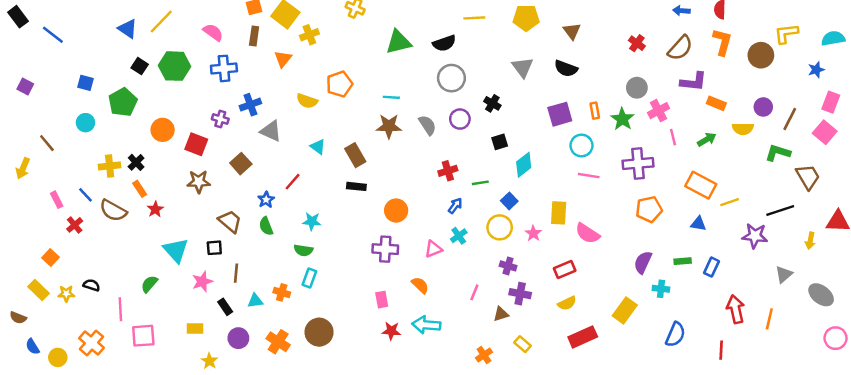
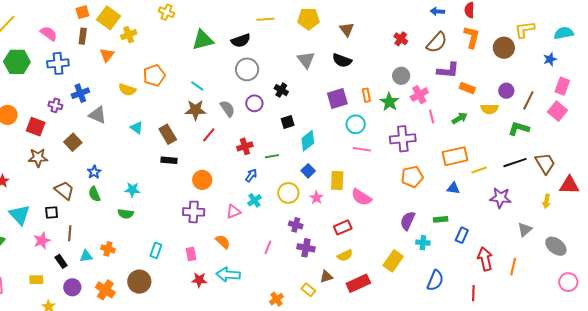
cyan line: (391, 97) -> (197, 86), turned 32
brown trapezoid: (808, 177) -> (545, 163), moved
red line: (293, 182) -> (209, 135), moved
orange rectangle: (701, 185) -> (455, 156), turned -40
blue square: (509, 201) -> (308, 171), moved
black line: (780, 211) -> (515, 163), moved
blue rectangle: (712, 267) -> (462, 235), moved
cyan rectangle: (309, 278) -> (156, 250), moved
brown triangle: (501, 314) -> (326, 277), moved

